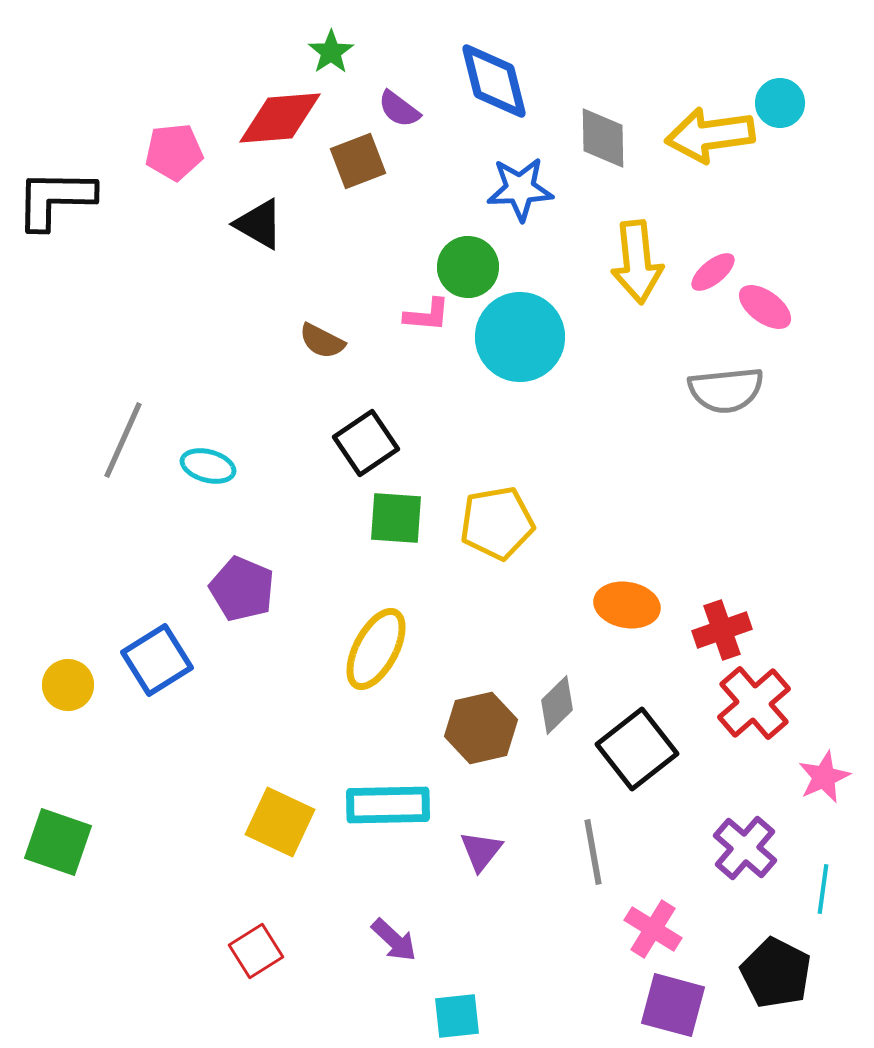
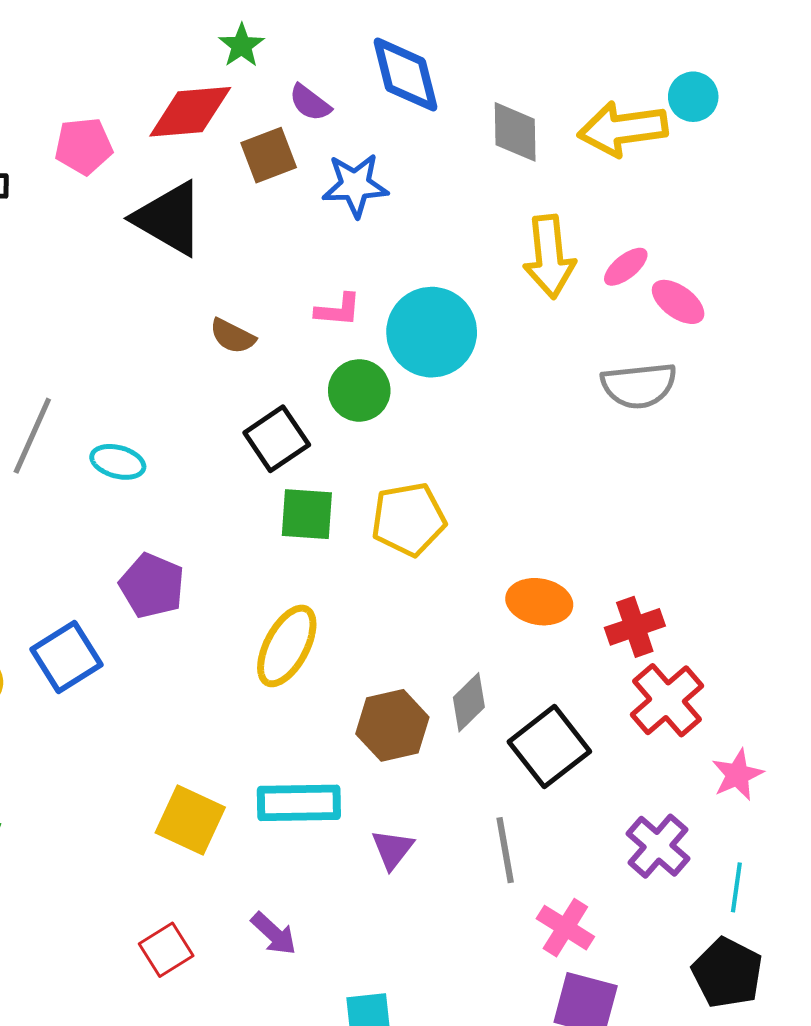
blue star: (520, 189) -> (355, 185), moved
black triangle: (259, 224) -> (169, 218), size x1.5
green circle: (468, 267) -> (359, 390), moved
purple arrow: (394, 940) -> (274, 934), moved
black pentagon: (776, 973) -> (727, 973), moved

